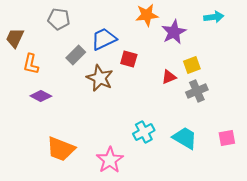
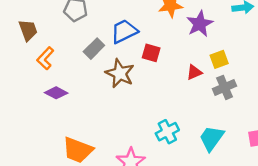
brown trapezoid: (15, 38) -> (28, 30), turned 135
orange L-shape: (31, 64) -> (45, 58), turned 30
cyan trapezoid: (185, 138) -> (212, 138), turned -84

